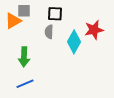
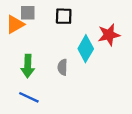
gray semicircle: (49, 32) -> (63, 67), moved
blue line: (25, 84) -> (29, 97), turned 48

